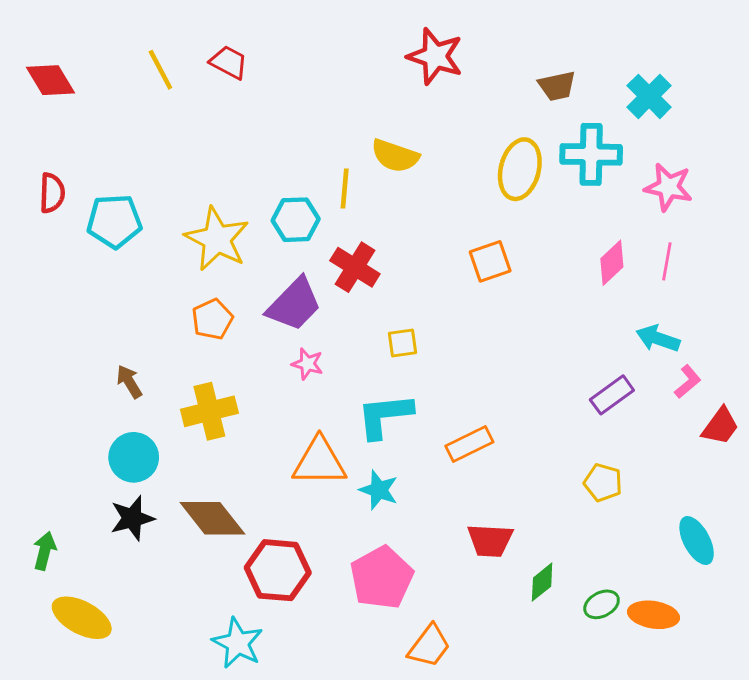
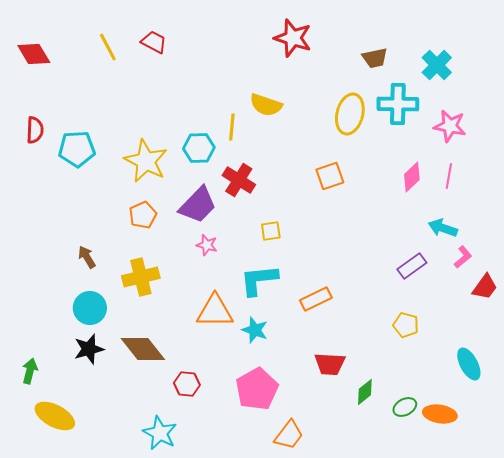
red hexagon: (278, 570) -> (187, 384), size x0.6

